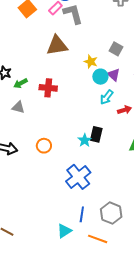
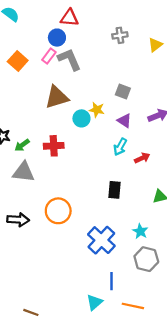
cyan circle: (100, 77) -> (81, 118), moved
gray triangle: (18, 107) -> (24, 172), size x1.5
cyan star: (85, 140) -> (140, 231), moved
orange circle: (44, 146) -> (58, 211), size x1.5
gray hexagon: (111, 213) -> (146, 259), moved

